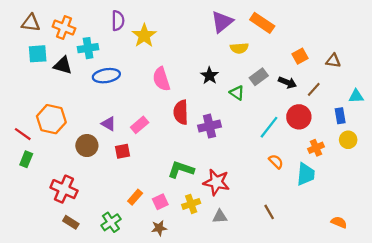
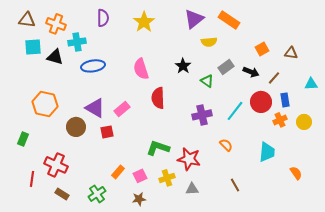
yellow star: (144, 36) -> (144, 22), moved
blue rectangle: (340, 116) -> (285, 100), moved
purple triangle: (109, 124) -> (95, 108), size x1.5
purple cross: (209, 126) -> (202, 115), moved
red line: (23, 134) -> (32, 179), moved, turned 63
orange cross: (316, 148) -> (280, 120), moved
orange semicircle: (276, 162) -> (226, 145), moved
orange semicircle: (339, 222) -> (296, 173), moved, turned 32

